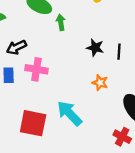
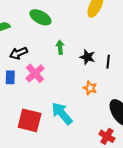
green arrow: (61, 22) -> (60, 47), moved
pink cross: (36, 69) -> (35, 73), turned 36

